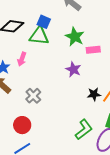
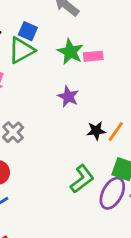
green triangle: (39, 36) -> (21, 50), turned -35
pink rectangle: (93, 50) -> (93, 56), moved

